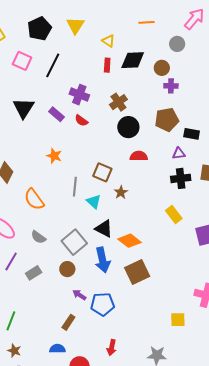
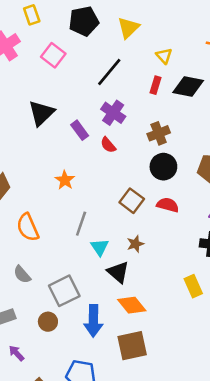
black line: (53, 65) -> (109, 72), moved
brown square: (102, 172) -> (132, 201), moved
black triangle: (104, 229) -> (118, 272), moved
purple arrow: (79, 295) -> (17, 353), moved

